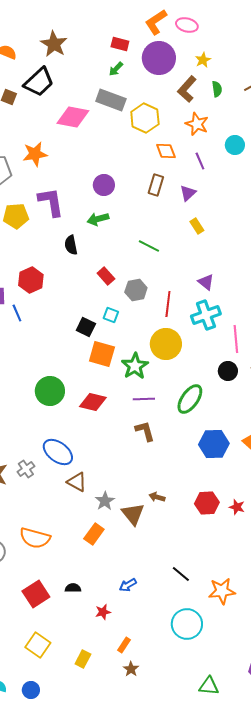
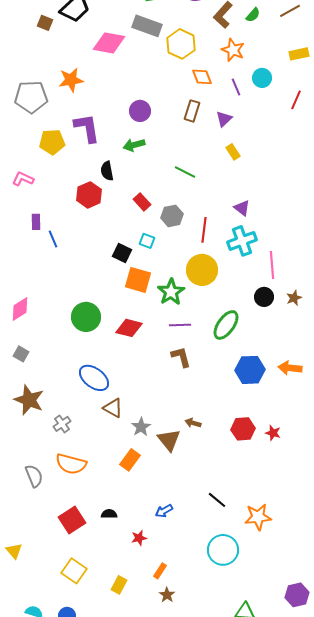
green semicircle: (217, 89) -> (253, 15), turned 49
cyan circle: (235, 145) -> (262, 78), moved
red hexagon: (31, 280) -> (89, 195), moved
gray cross: (26, 469) -> (62, 424), moved

